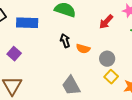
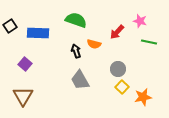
orange semicircle: (83, 49) -> (94, 44), moved
gray trapezoid: (71, 86) -> (80, 80), moved

